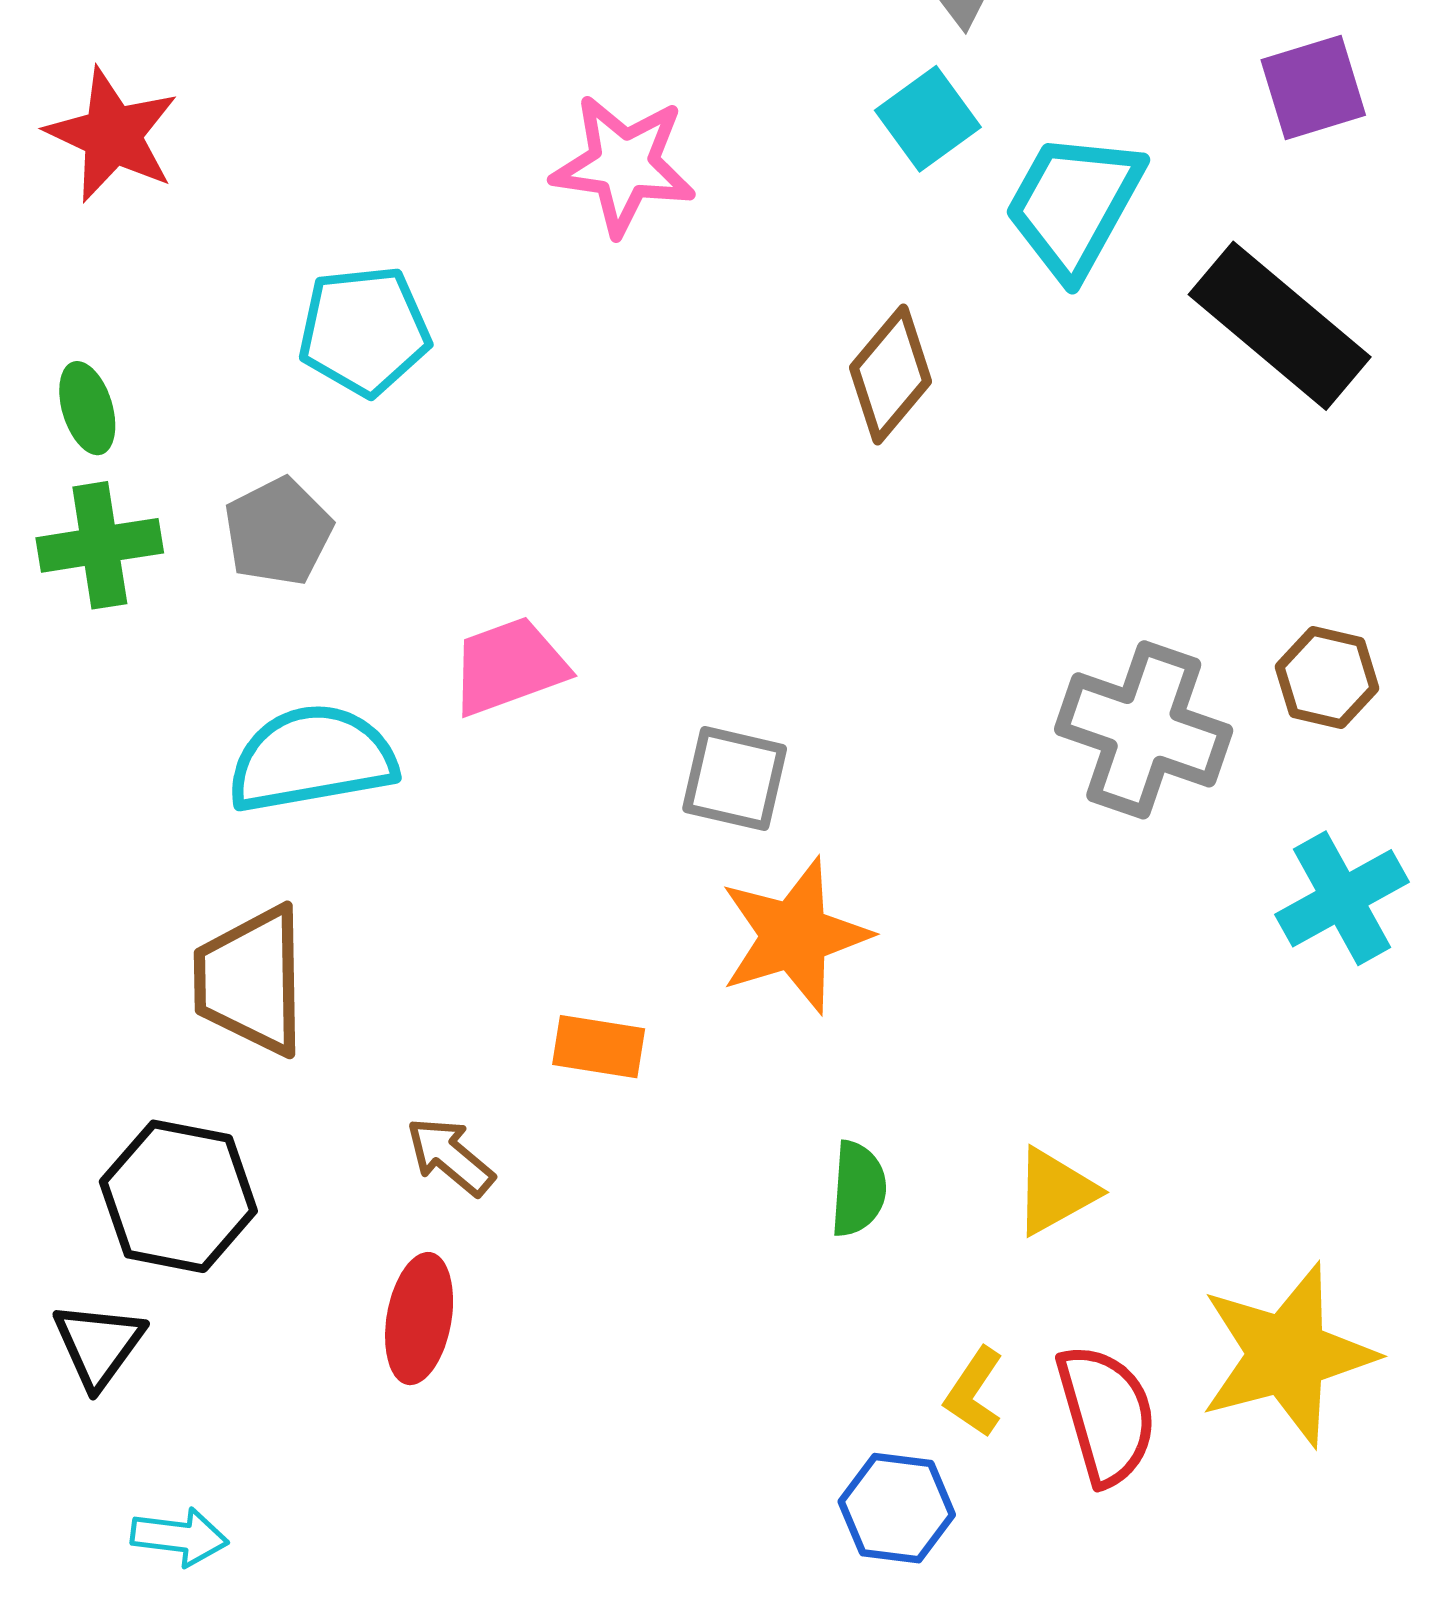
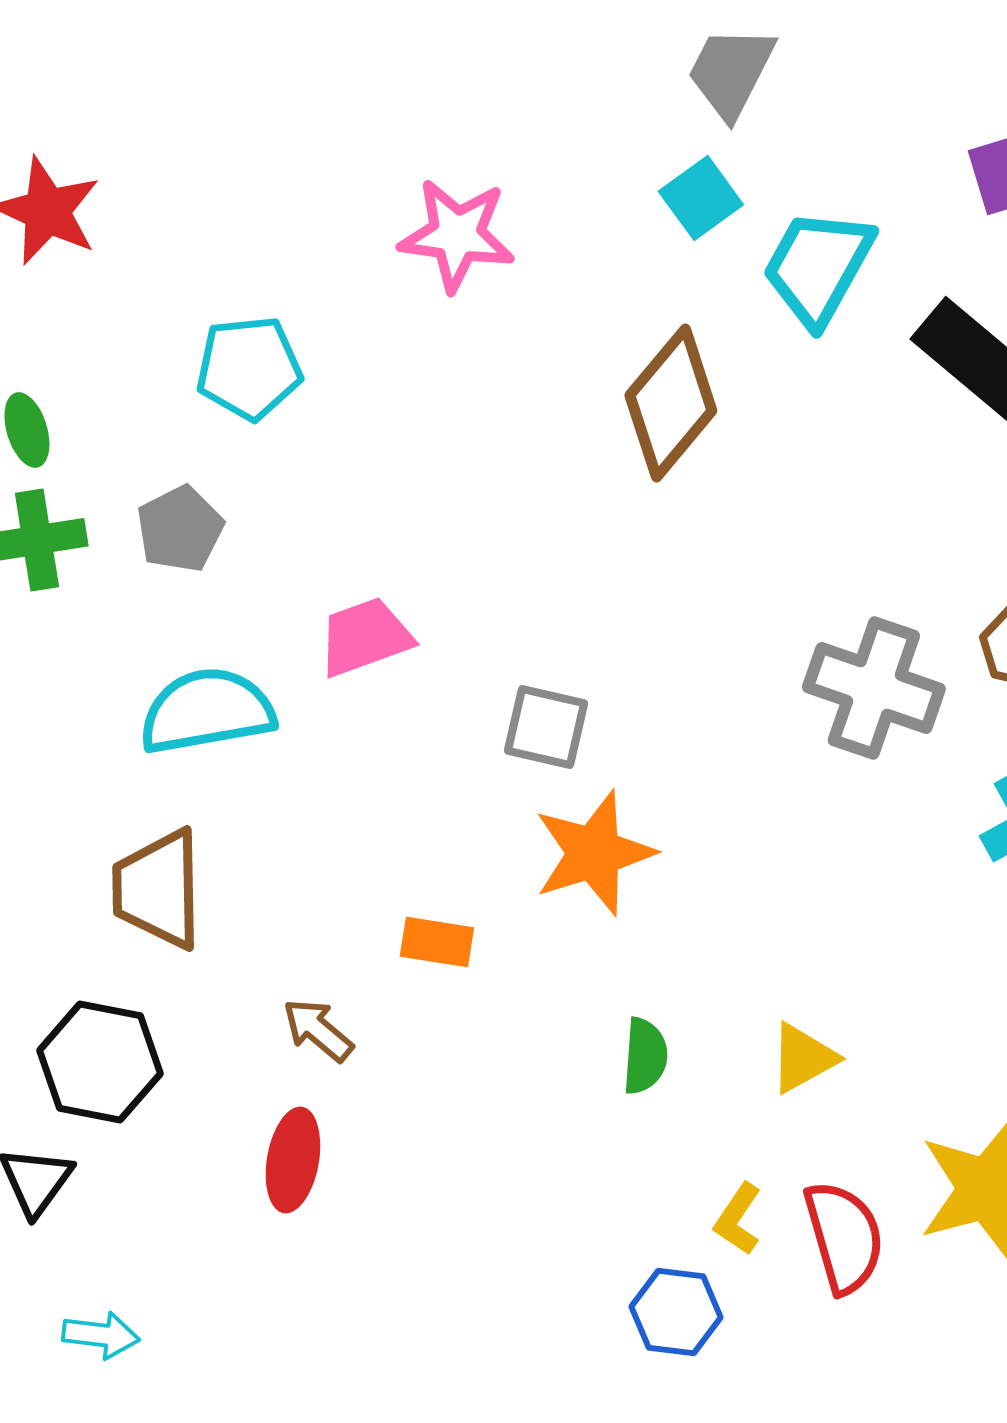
brown diamond: (890, 374) -> (671, 403), size x1.4

